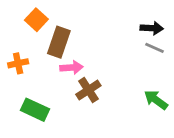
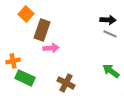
orange cross: (18, 63) -> (13, 61), moved
brown cross: (88, 90) -> (66, 83), moved, turned -30

